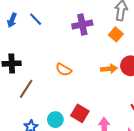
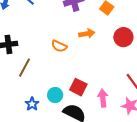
orange arrow: (109, 69) -> (87, 34), moved

